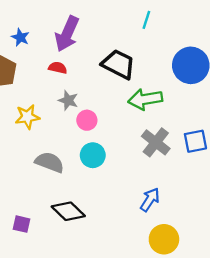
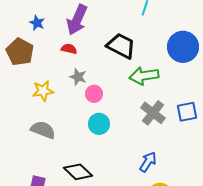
gray semicircle: (50, 162) -> (43, 130), moved

